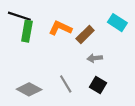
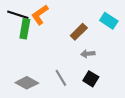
orange L-shape: (60, 28) -> (40, 15), moved, turned -60

